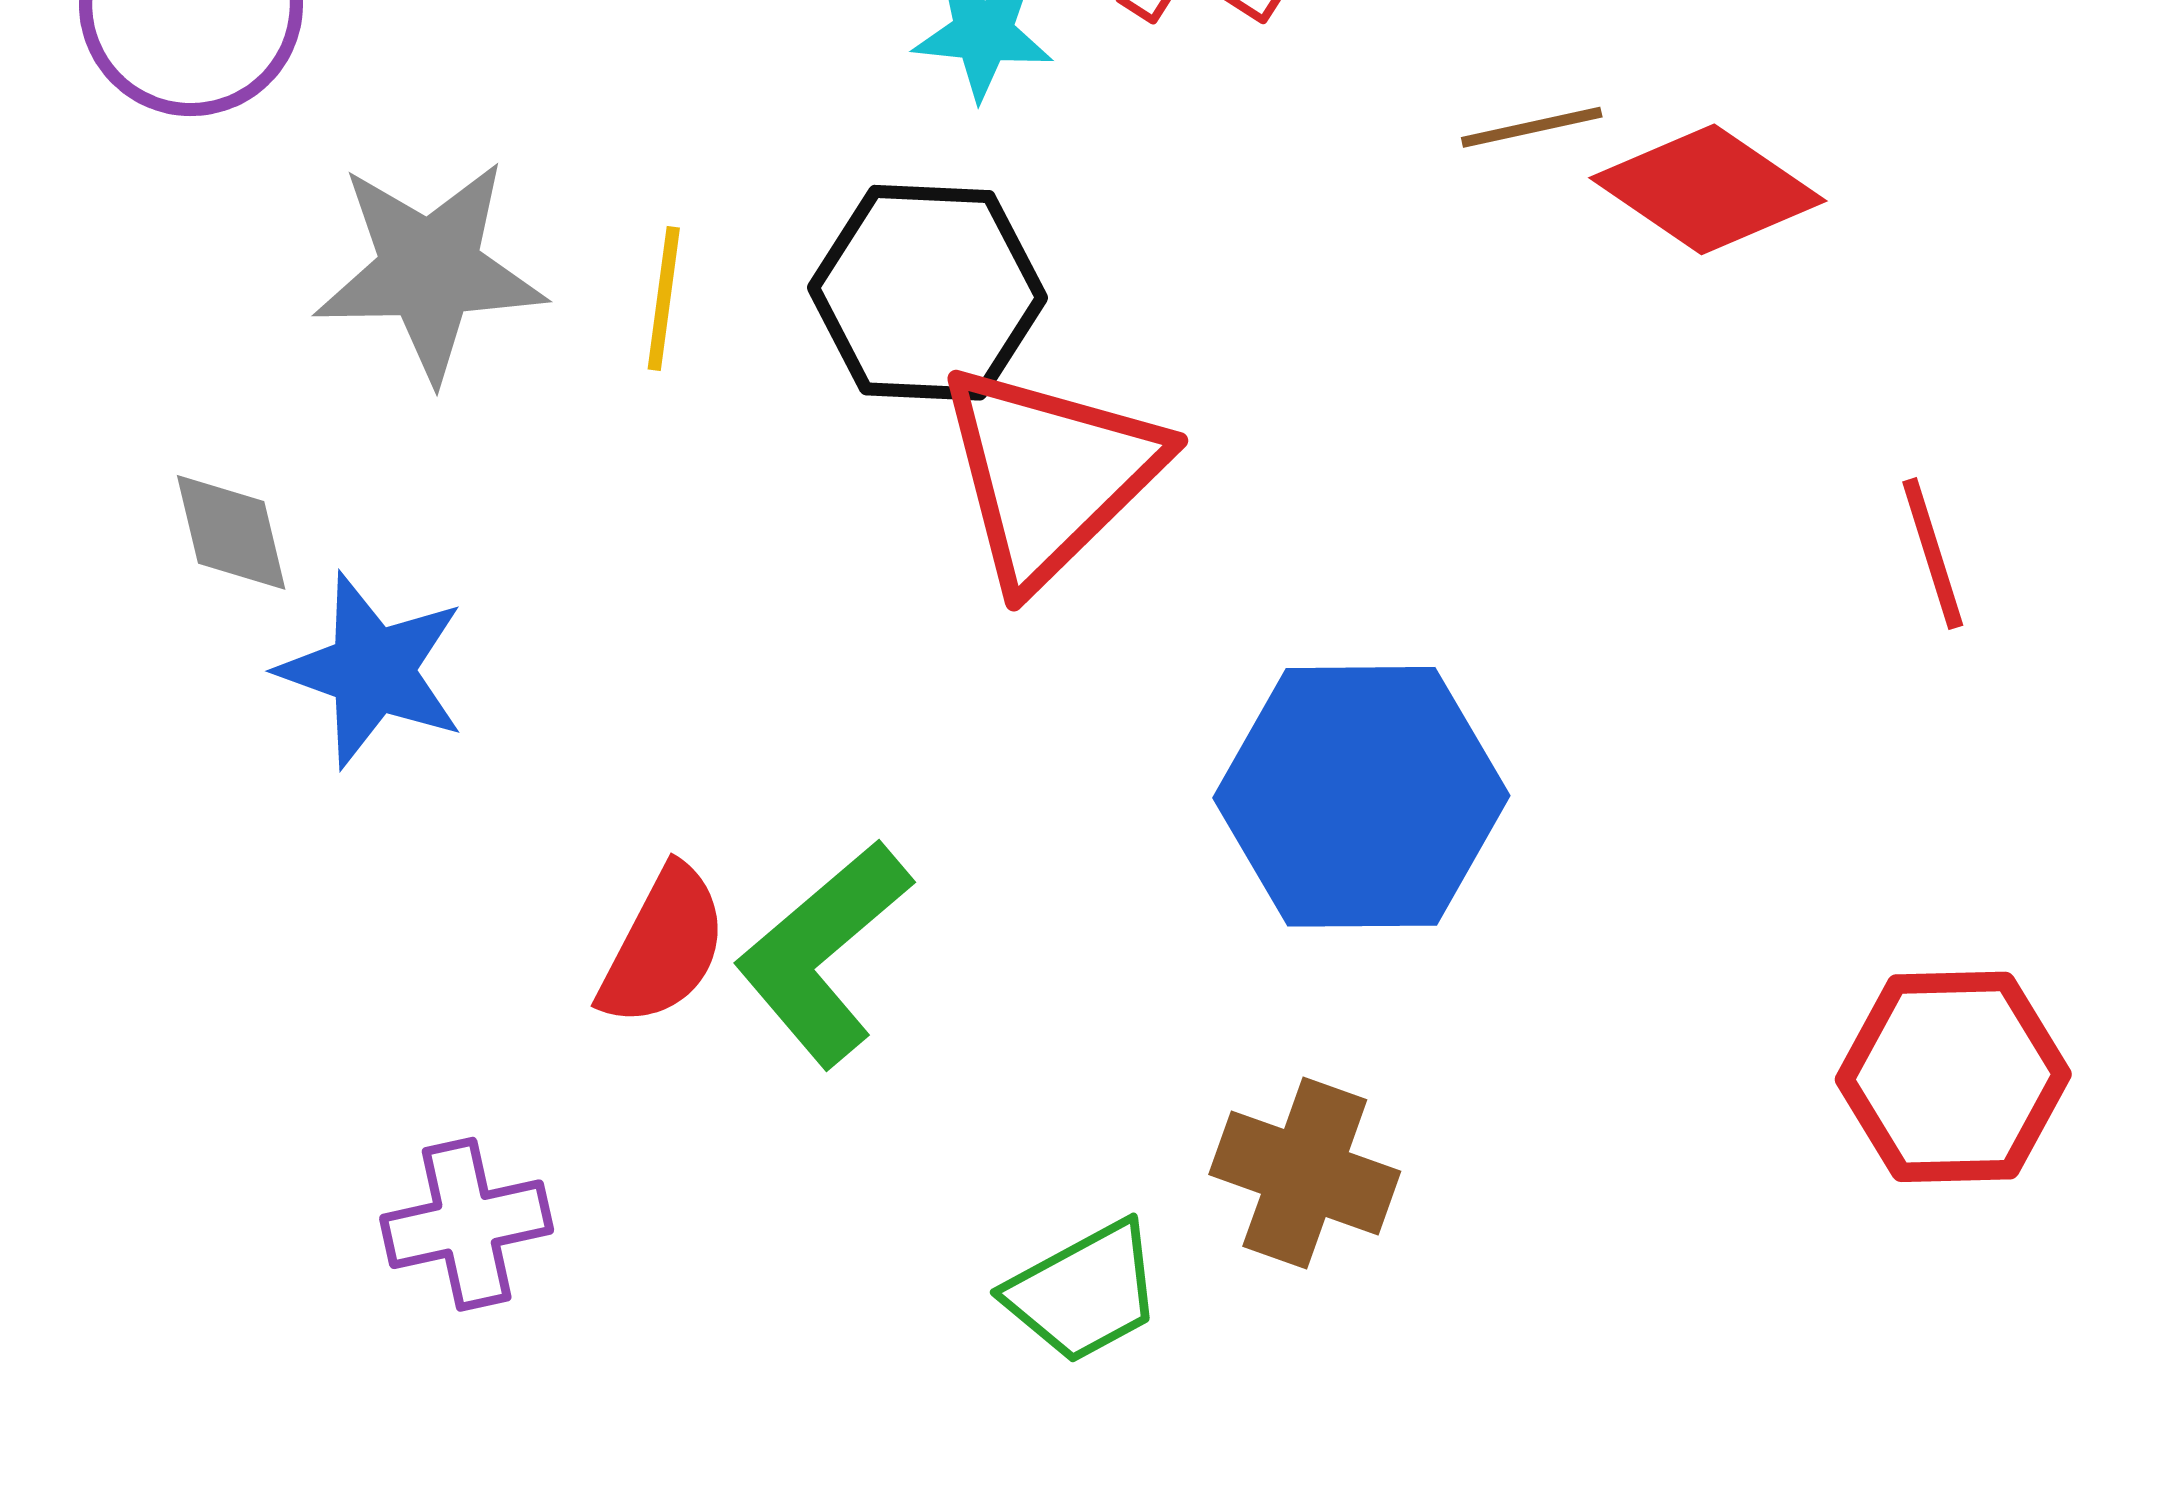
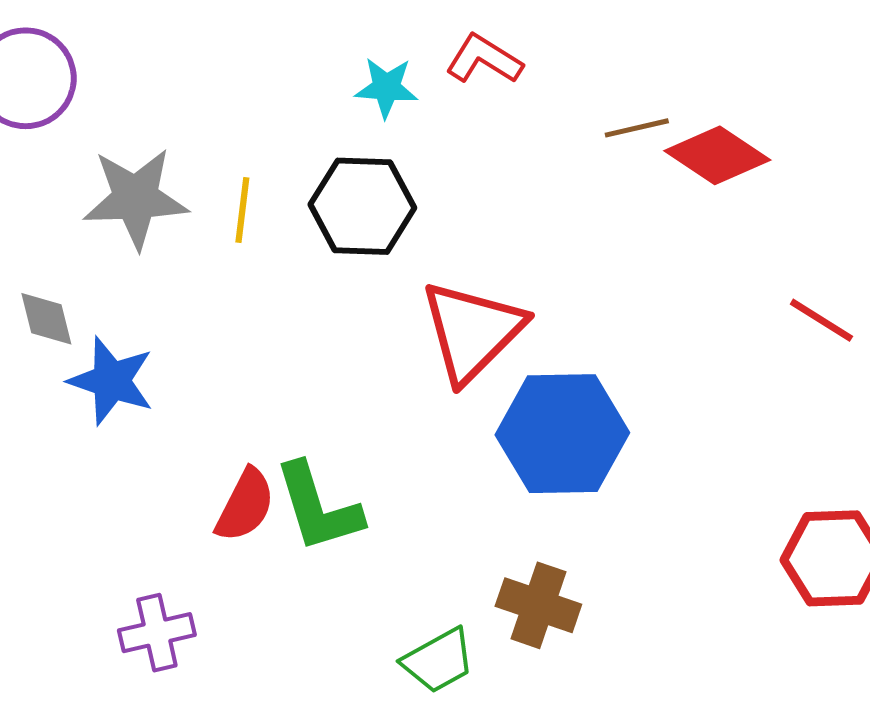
red triangle: (1050, 474) -> (472, 331), moved
red line: (1933, 554) -> (821, 320), turned -40
green L-shape: (823, 953) -> (318, 507), turned -66

